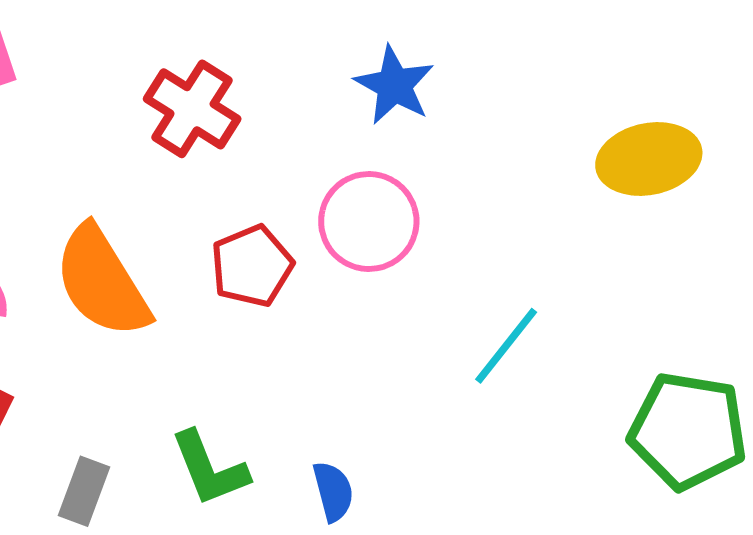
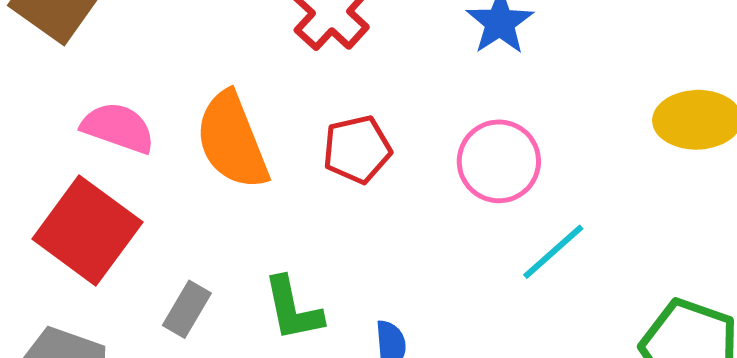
pink circle: (369, 222) -> (499, 161), moved

